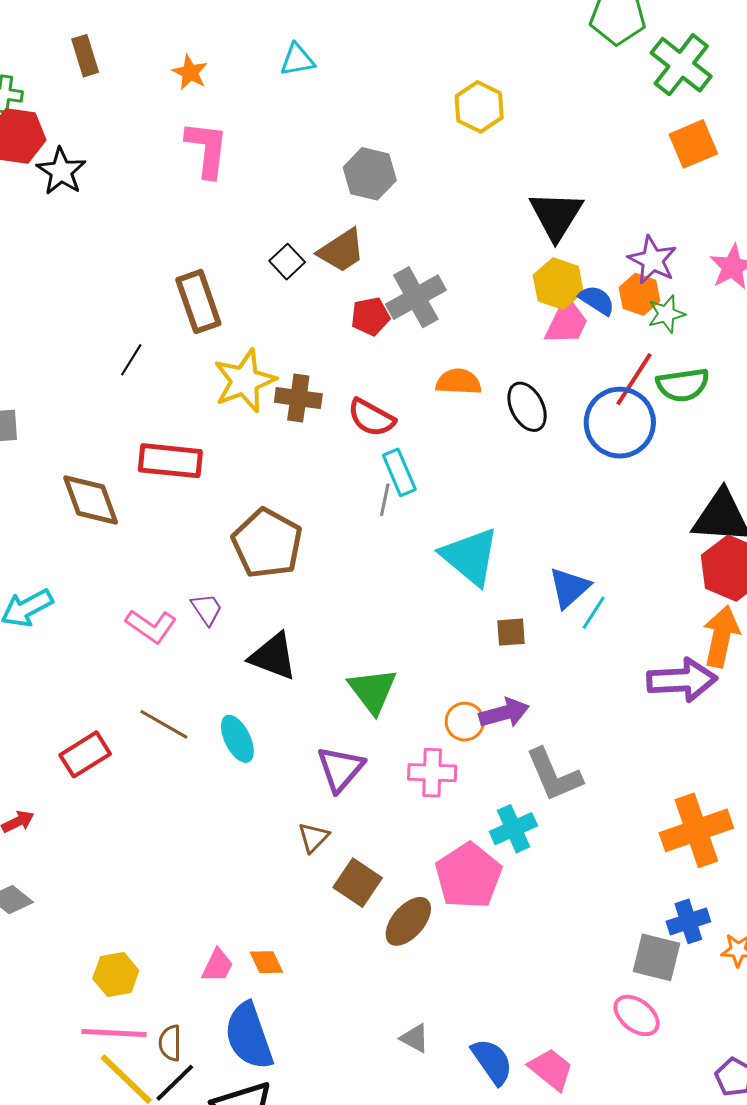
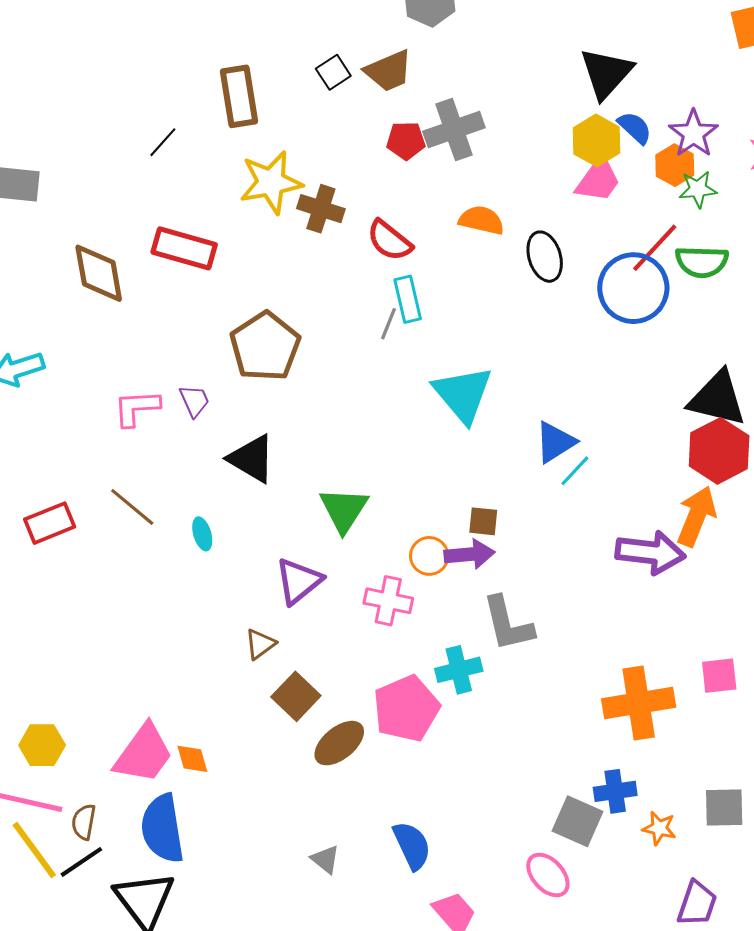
blue semicircle: (597, 300) -> (635, 128), moved
pink L-shape: (151, 626) -> (137, 408), turned 132
brown square: (511, 632) -> (483, 521), moved
cyan ellipse: (237, 739) -> (202, 534), size x0.7
pink trapezoid: (217, 965) -> (144, 754), size x1.8
blue semicircle: (492, 1061) -> (412, 846), moved

